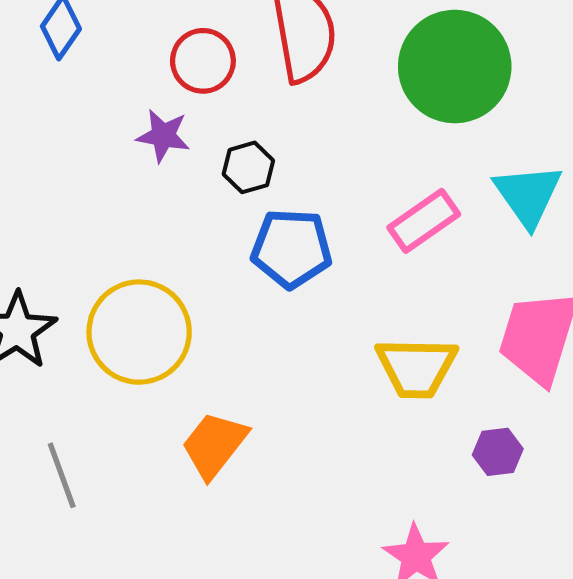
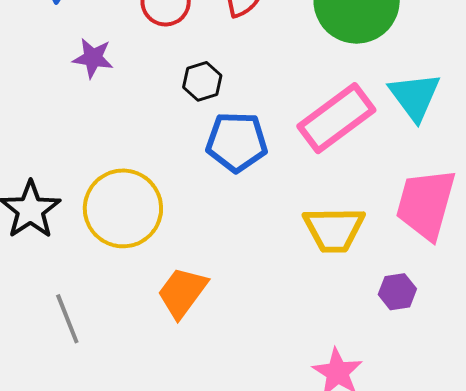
purple star: (163, 136) -> (93, 58), moved
pink rectangle: (424, 221) -> (336, 118), size x1.4

